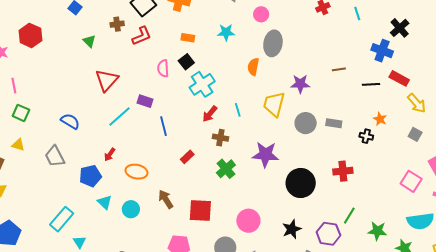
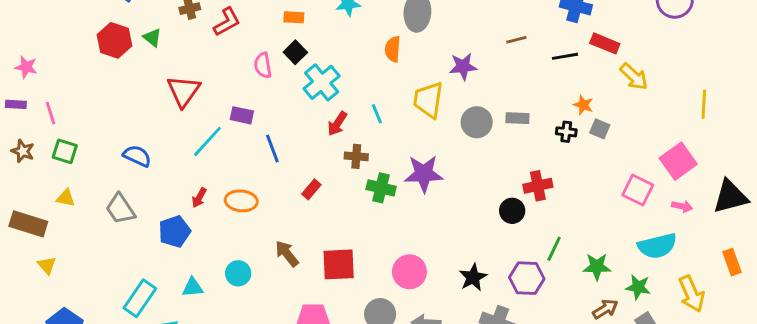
red hexagon: (30, 35) -> (114, 40), moved
gray square: (415, 134) -> (600, 129), moved
green cross: (226, 169) -> (381, 188), moved, turned -30
orange ellipse: (137, 172) -> (241, 201), moved
black circle: (301, 183) -> (512, 211), moved, size x0.6
cyan triangle: (105, 202) -> (193, 287), moved, turned -42

